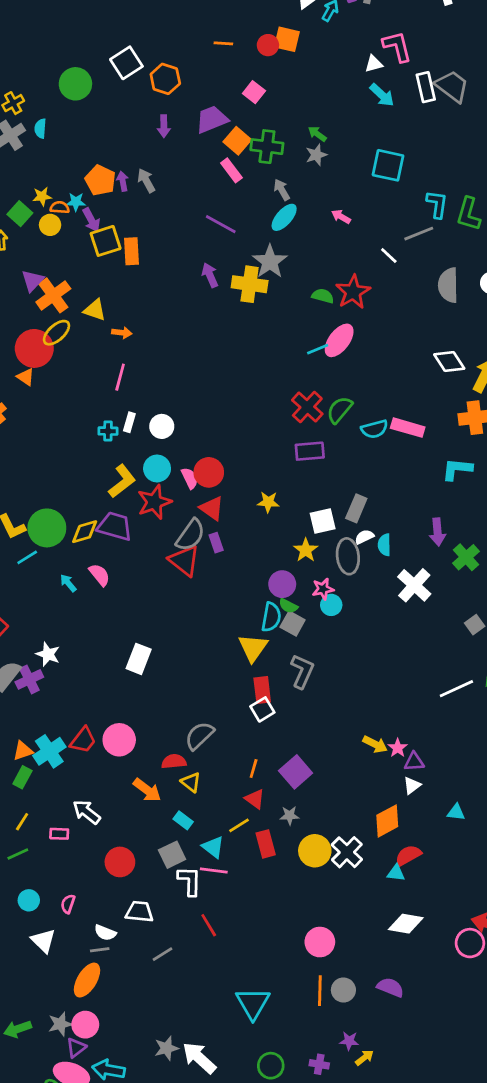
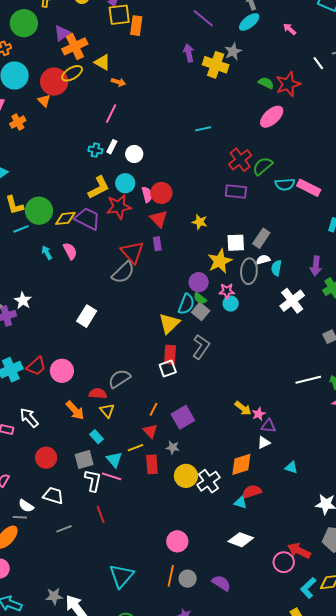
gray star: (270, 262) -> (233, 51), size x0.7
cyan line: (318, 349) -> (203, 129), moved
gray semicircle: (191, 535) -> (123, 272), moved
yellow star: (306, 550) -> (220, 261), size x1.4

